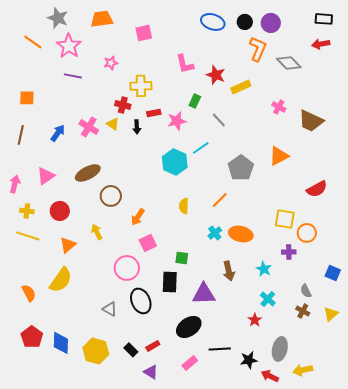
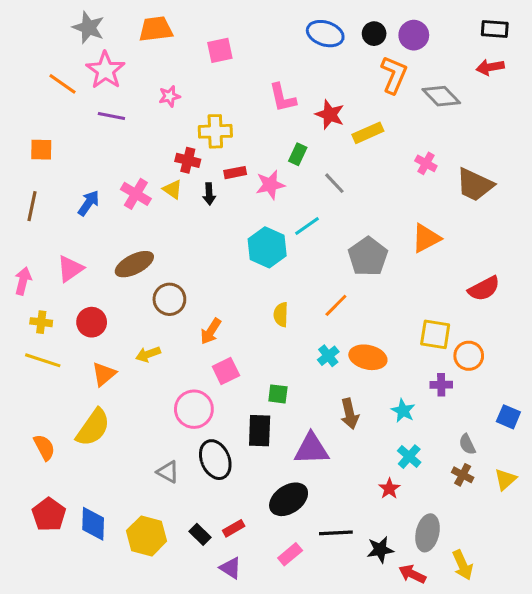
orange line: (33, 42) -> (63, 84), moved
yellow arrow: (97, 232) -> (148, 354), turned -84
yellow arrow: (303, 370) -> (463, 565), turned -102

